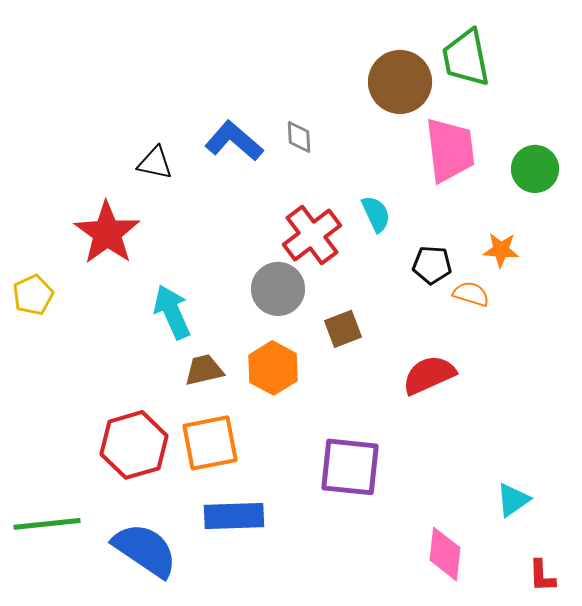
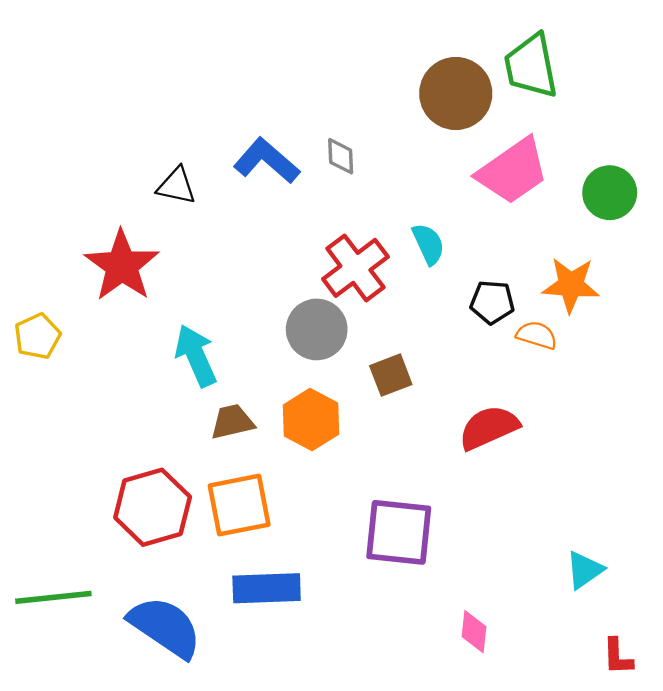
pink trapezoid: (450, 150) -> (513, 171), turned 62
orange star: (501, 250) -> (571, 285), size x1.4
pink diamond: (445, 554) -> (474, 632), moved, size x0.7

